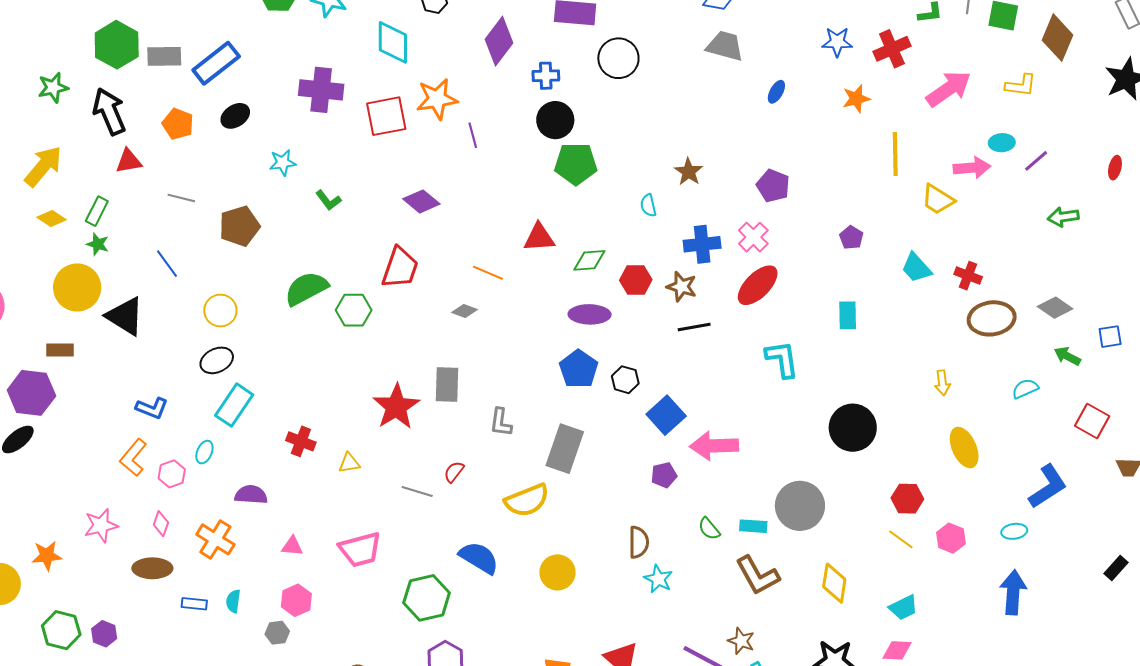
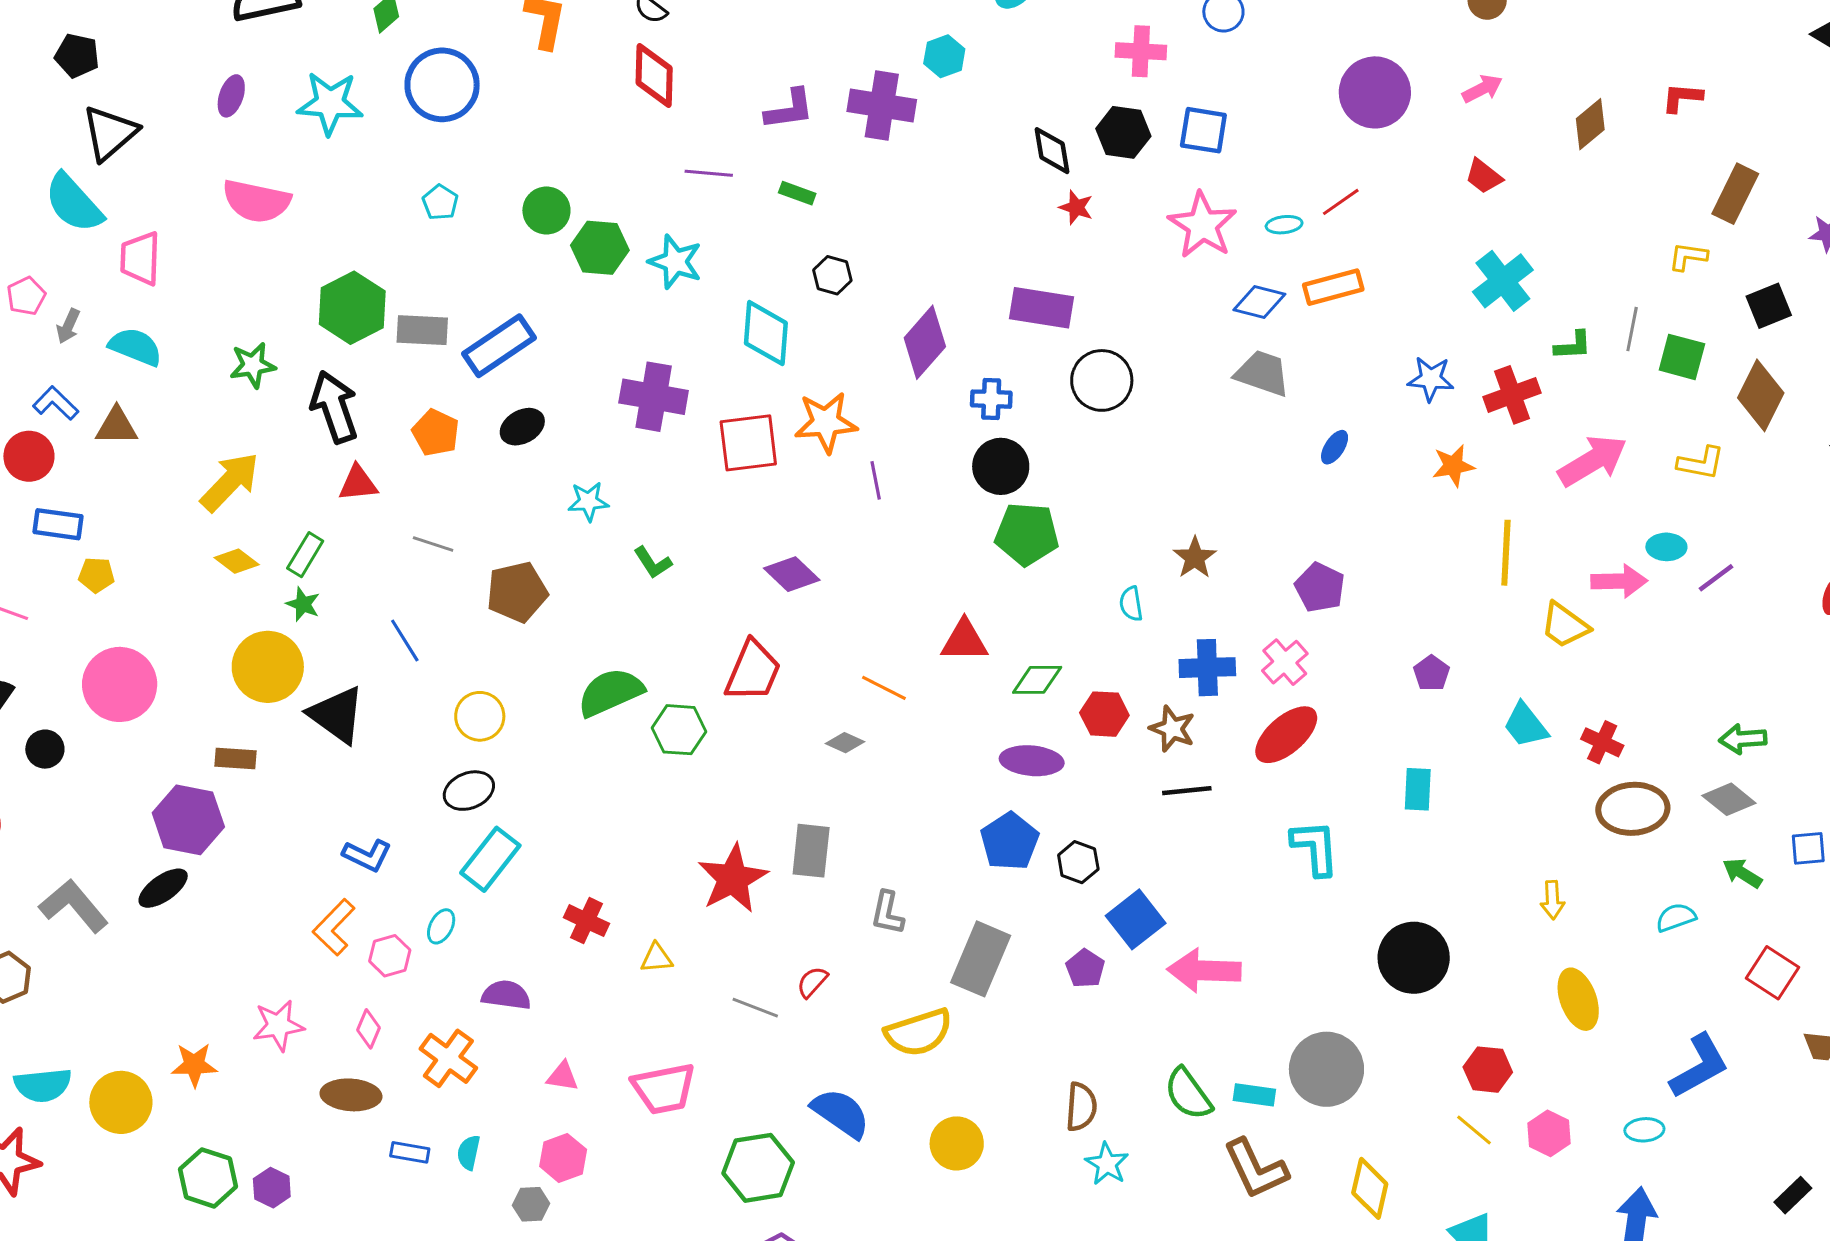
green arrow: (1063, 217) -> (1743, 739), moved
purple pentagon: (664, 475) -> (1085, 968), moved, turned -30
green semicircle: (709, 529) -> (1188, 1094), size x1.5

